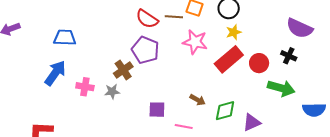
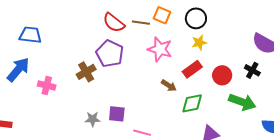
red rectangle: (229, 59) -> (192, 69), size x0.7
gray star: (112, 92) -> (93, 119), moved
brown arrow: (198, 100) -> (169, 86), moved
green diamond: (225, 111) -> (192, 103), moved

